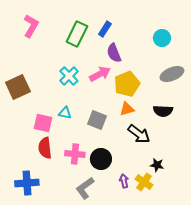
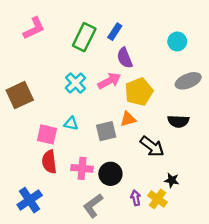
pink L-shape: (31, 26) -> (34, 28), turned 35
orange triangle: (127, 109) -> (128, 119), moved
gray square: (97, 120) -> (106, 131), turned -36
blue cross: (27, 183) -> (30, 200), turned -30

